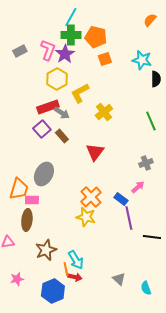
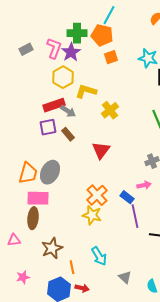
cyan line: (71, 17) -> (109, 15), moved
yellow L-shape: (80, 93) -> (86, 91), turned 45
purple square: (42, 129) -> (48, 127), turned 30
pink arrow: (138, 187) -> (144, 185), turned 32
orange trapezoid: (19, 189) -> (28, 173), moved
pink rectangle: (32, 200) -> (38, 198), size x1.5
cyan arrow: (76, 260) -> (99, 256), moved
red arrow: (75, 277) -> (82, 288), moved

